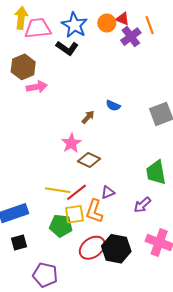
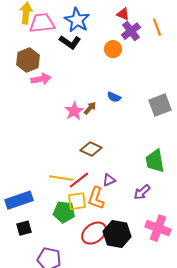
orange circle: (107, 23) -> (113, 49), moved
orange line: (150, 25) -> (157, 27), moved
pink star: (71, 143) -> (74, 111), moved

